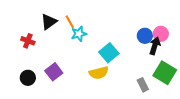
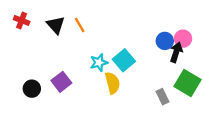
black triangle: (49, 22) -> (56, 25), turned -36
cyan star: (79, 34) -> (99, 63), moved
red cross: (28, 41) -> (22, 20), moved
yellow semicircle: (99, 73) -> (113, 83), turned -90

